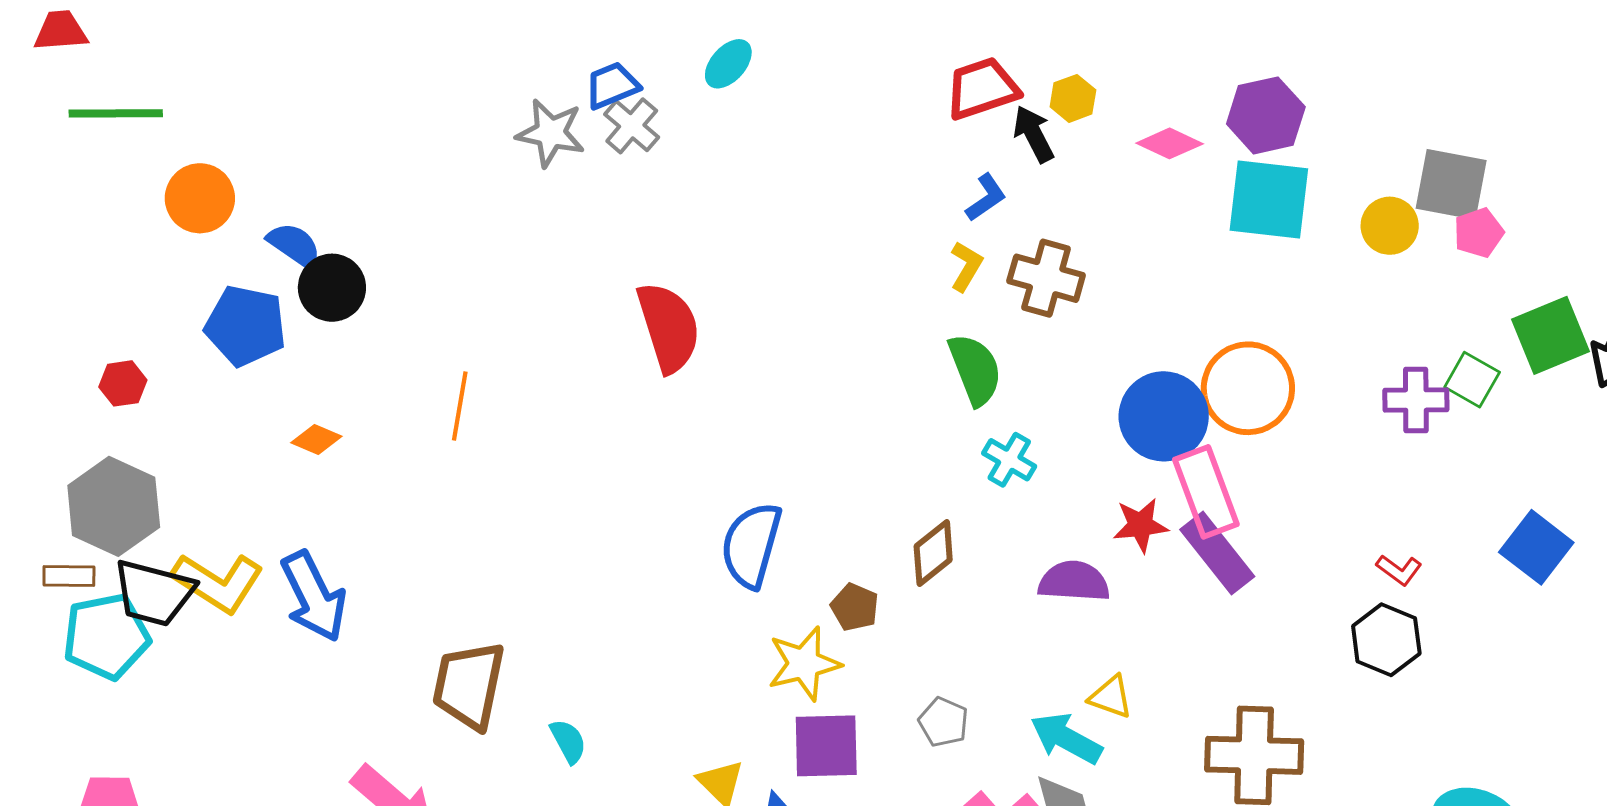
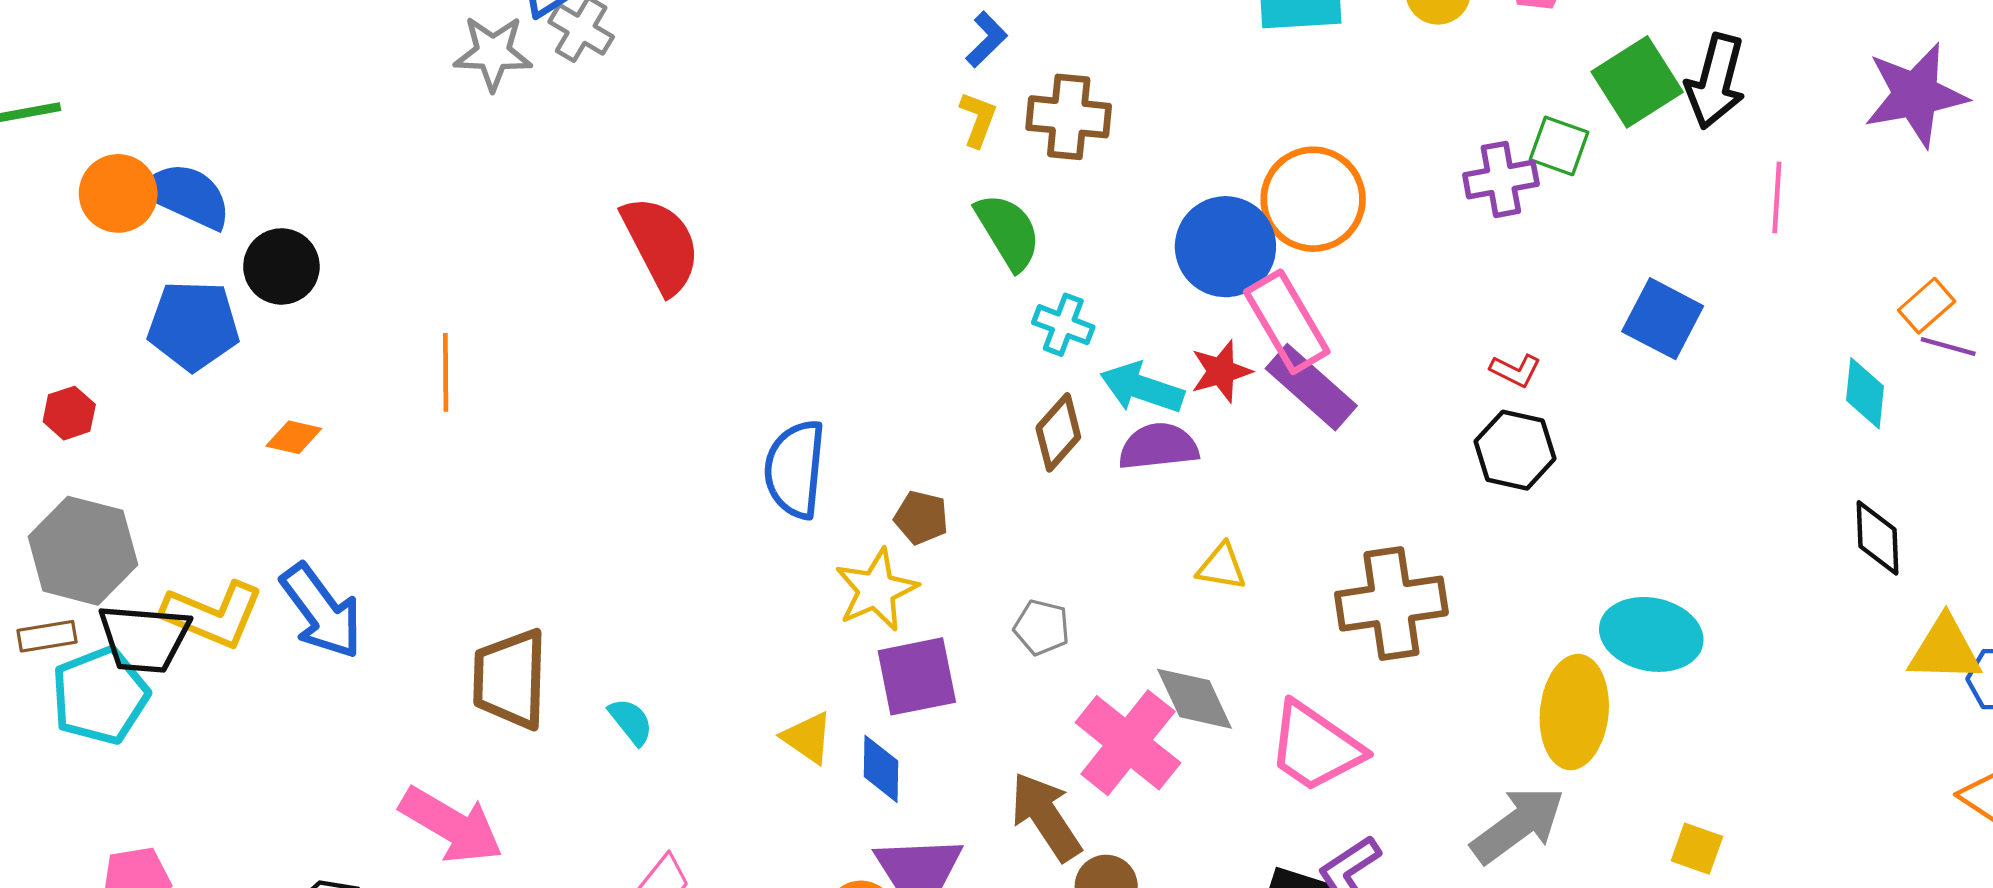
blue semicircle: (294, 245) -> (187, 196), moved, size x1.4
brown diamond: (933, 553) -> (1058, 432), moved
cyan arrow: (1066, 738) -> (1142, 388), moved

